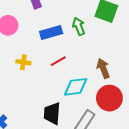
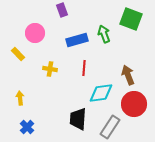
red line: (58, 61) -> (84, 68), turned -56

